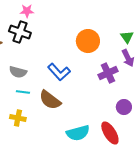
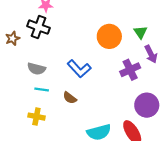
green triangle: (127, 37) -> (141, 32), moved
brown semicircle: (50, 100) -> (70, 98), size x0.6
purple circle: (124, 107) -> (147, 105), size x1.5

